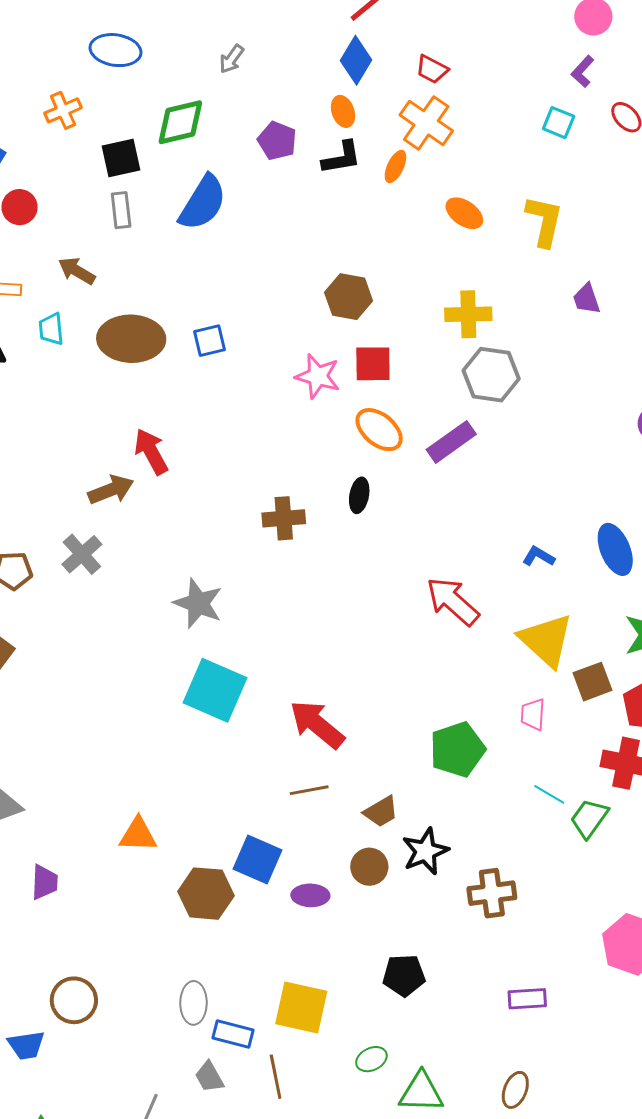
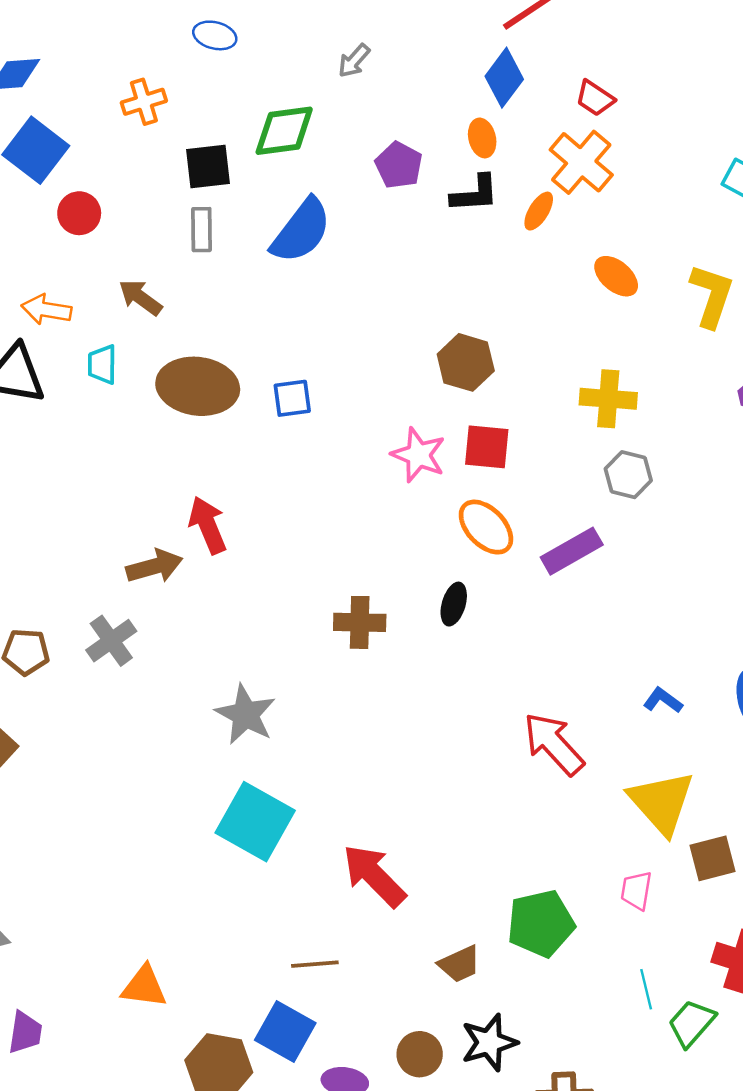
blue ellipse: (115, 50) -> (215, 35), size x0.7
gray hexagon: (491, 375) -> (628, 475), size x0.7
brown line: (309, 790) -> (315, 964), moved
cyan line: (549, 794) -> (646, 989), turned 40
brown trapezoid: (381, 812) -> (460, 964), moved

